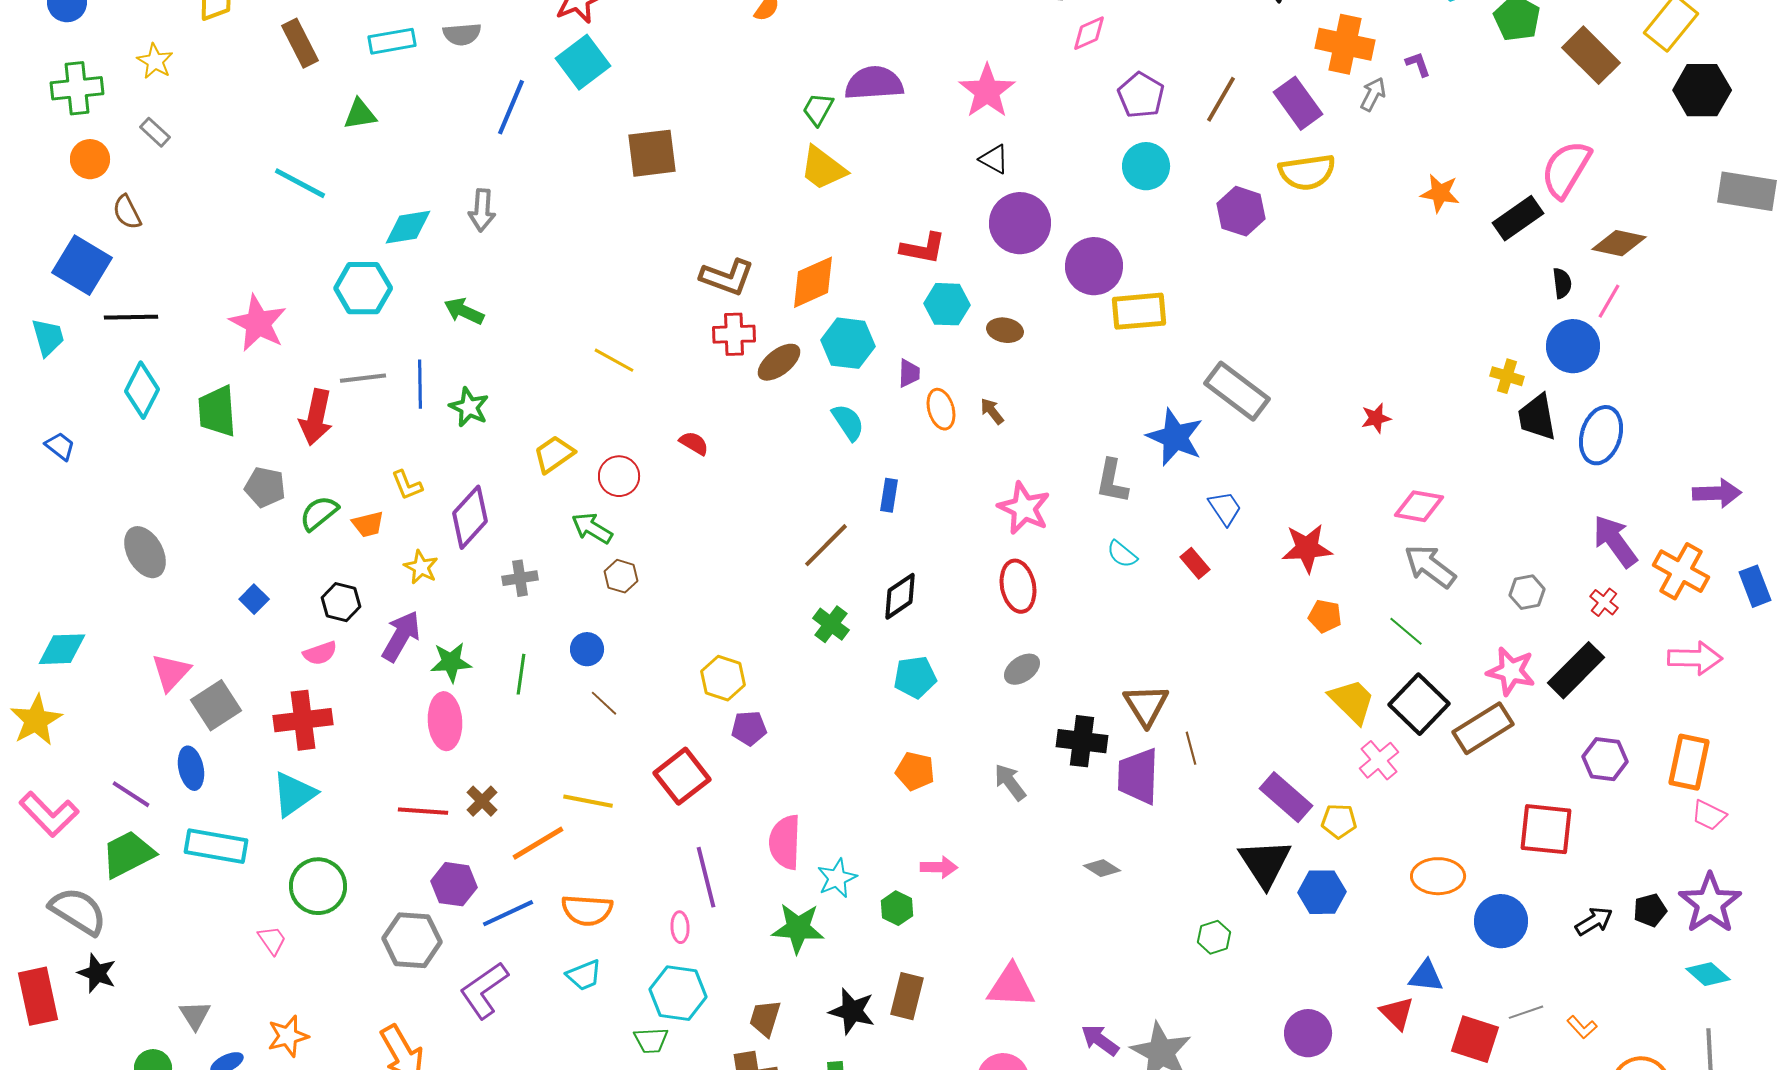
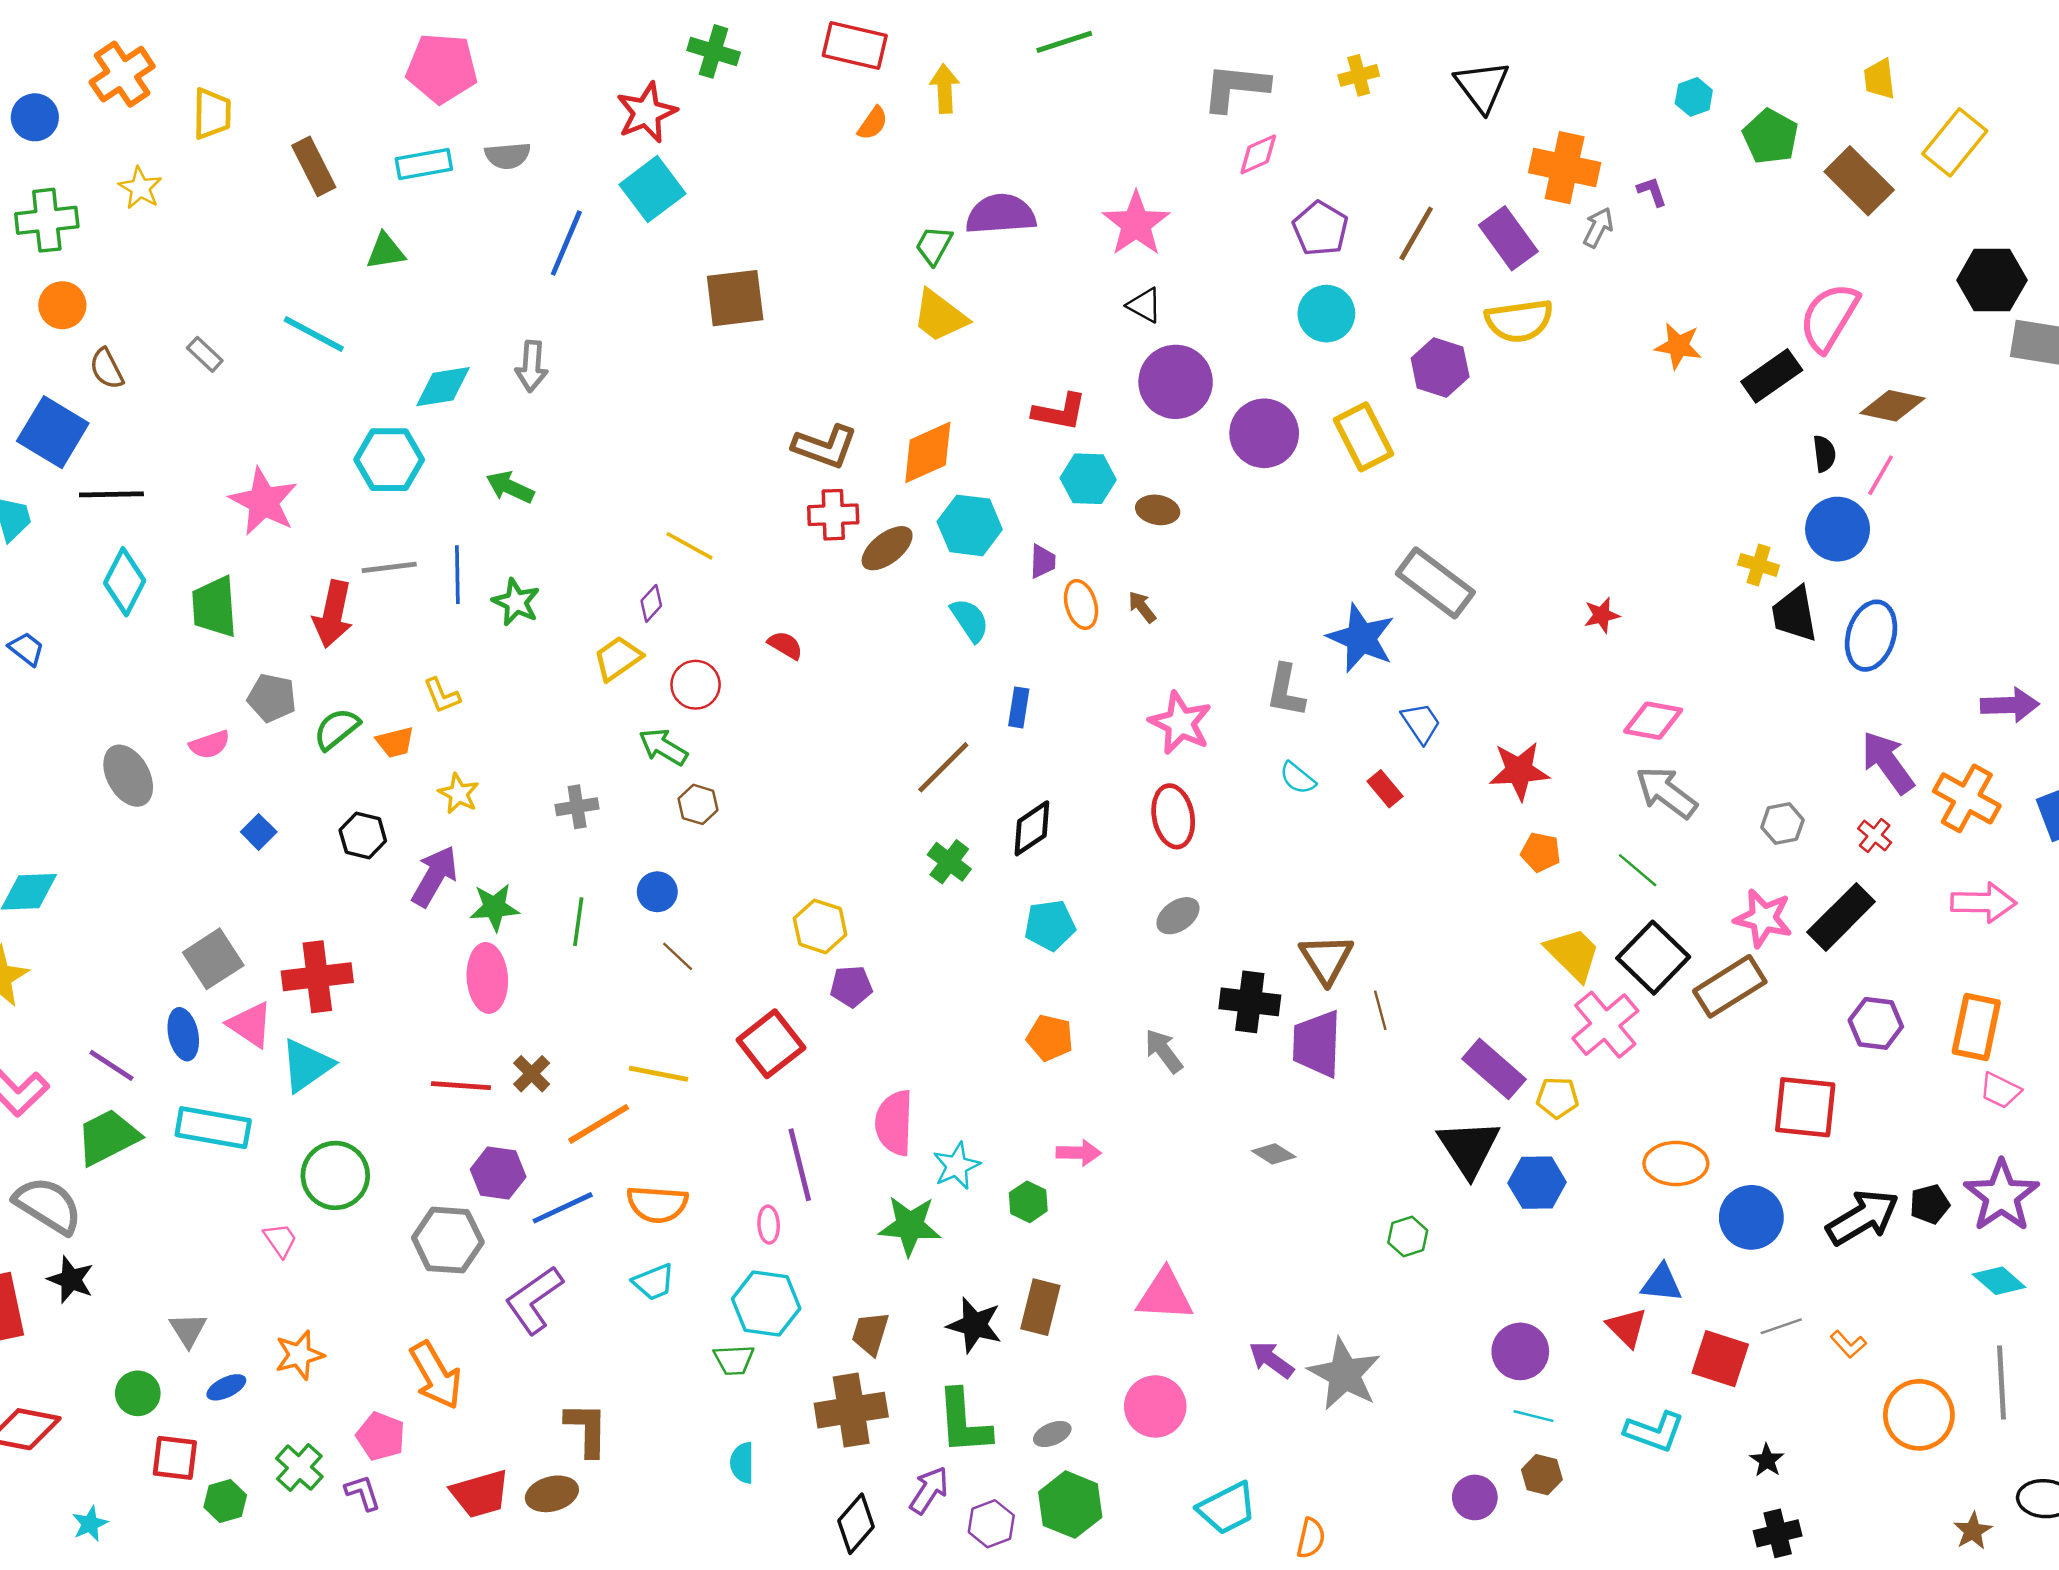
black hexagon: (1702, 90) -> (1992, 280), moved
gray rectangle: (155, 132) -> (205, 354), moved
yellow rectangle: (1139, 311) -> (1363, 437), moved, turned 68
purple diamond: (470, 517) -> (651, 603), moved, size x0.5
pink semicircle: (320, 653) -> (210, 745), moved
pink triangle: (171, 672) -> (250, 1025), moved, turned -39
pink cross: (1379, 760) -> (1605, 1025), size x1.4
black arrow: (1594, 921) -> (1863, 1217), size x1.6

